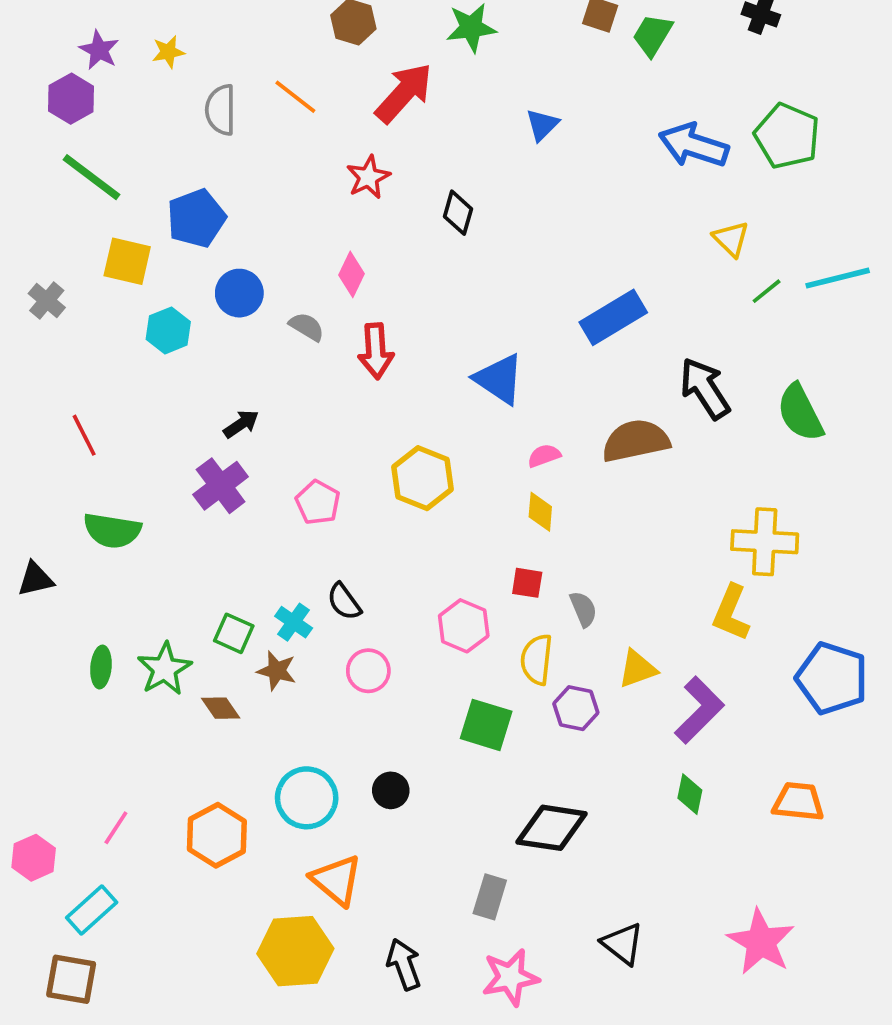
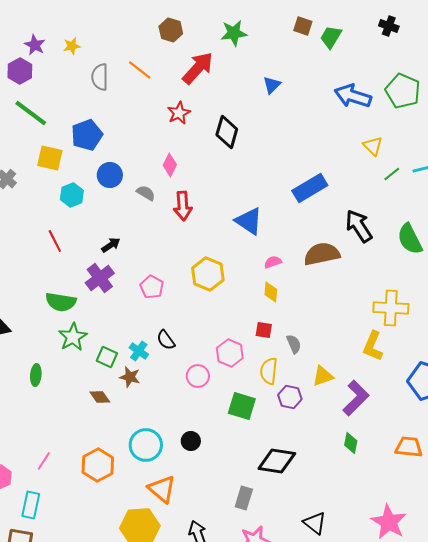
black diamond: (458, 213) -> (227, 132), size x1.4
red line: (84, 435) -> (55, 241), moved
green semicircle: (112, 531) -> (61, 302), moved
green star: (165, 669) -> (73, 337), moved
pink circle: (368, 671) -> (198, 376), moved
cyan rectangle: (92, 910) -> (31, 505), turned -36

